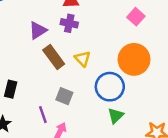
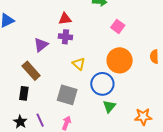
brown rectangle: (54, 57) -> (31, 71), moved
gray square: (64, 96) -> (67, 95), size x1.5
purple line: (43, 115) -> (40, 120), moved

